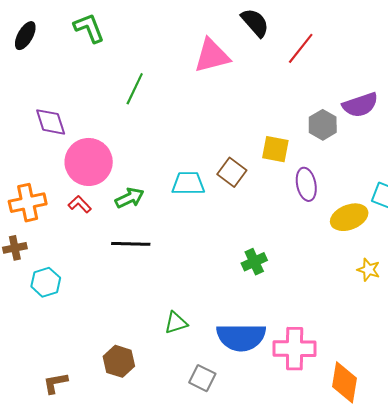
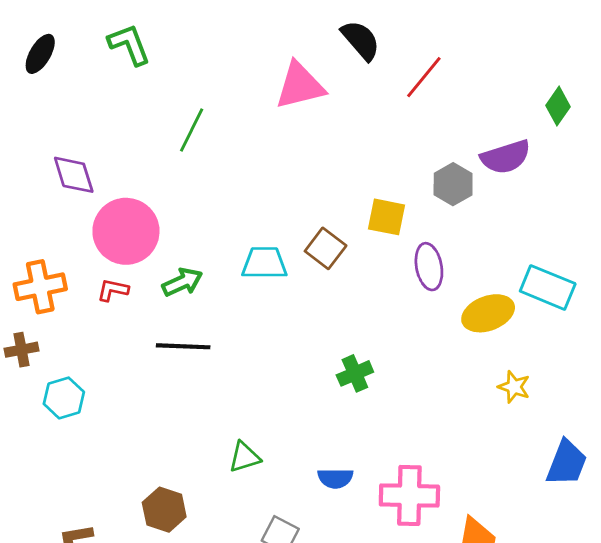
red L-shape: (80, 204) -> (113, 290), turned -35
blue semicircle: (241, 337) -> (335, 478), size x0.5

